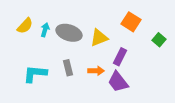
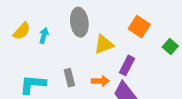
gray ellipse: (69, 33) -> (79, 22), moved, turned 65

